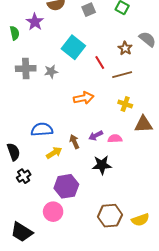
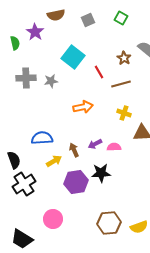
black cross: (24, 176) -> (24, 184), size x1.6
purple hexagon: (66, 186) -> (76, 182), moved

